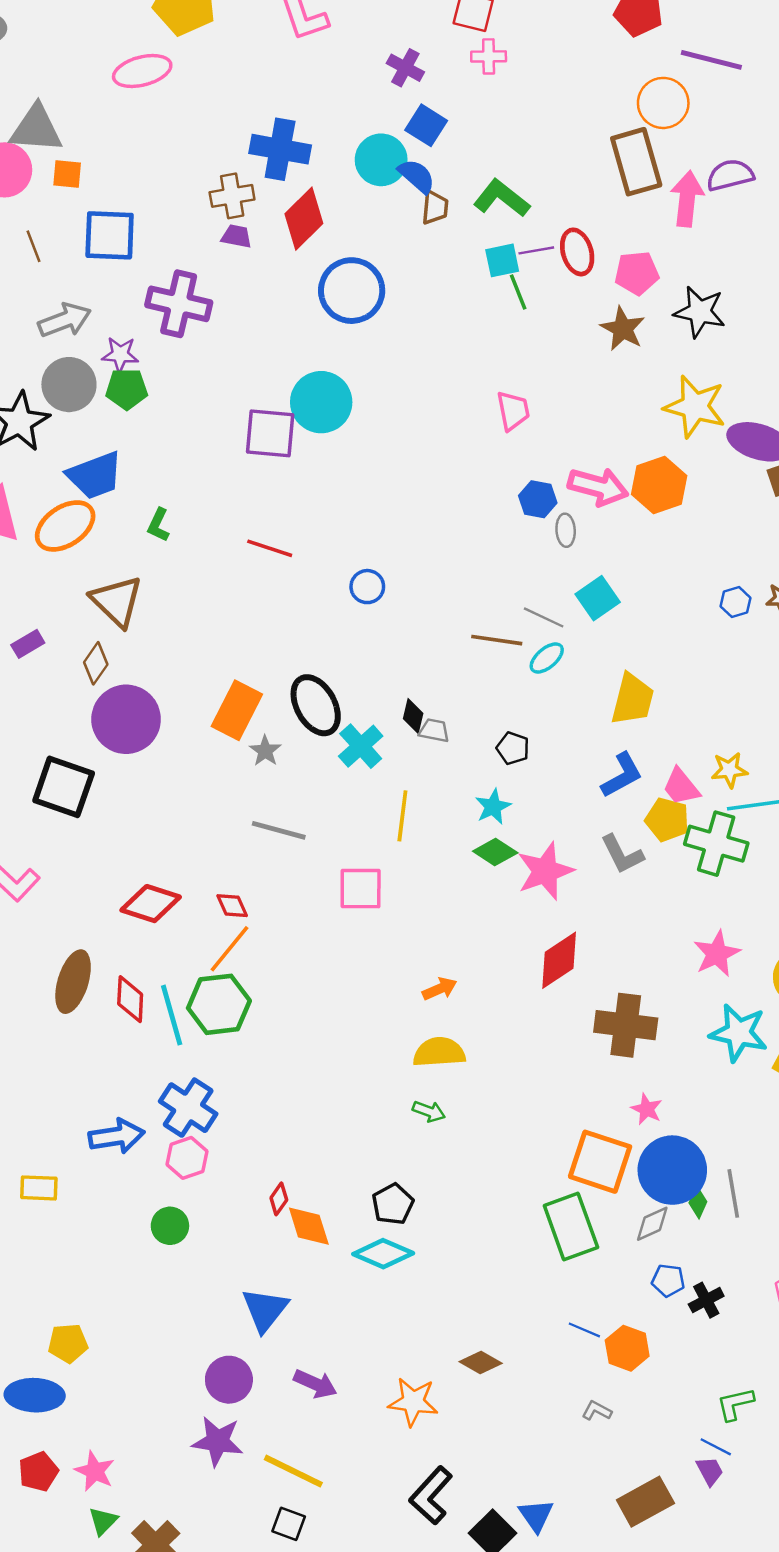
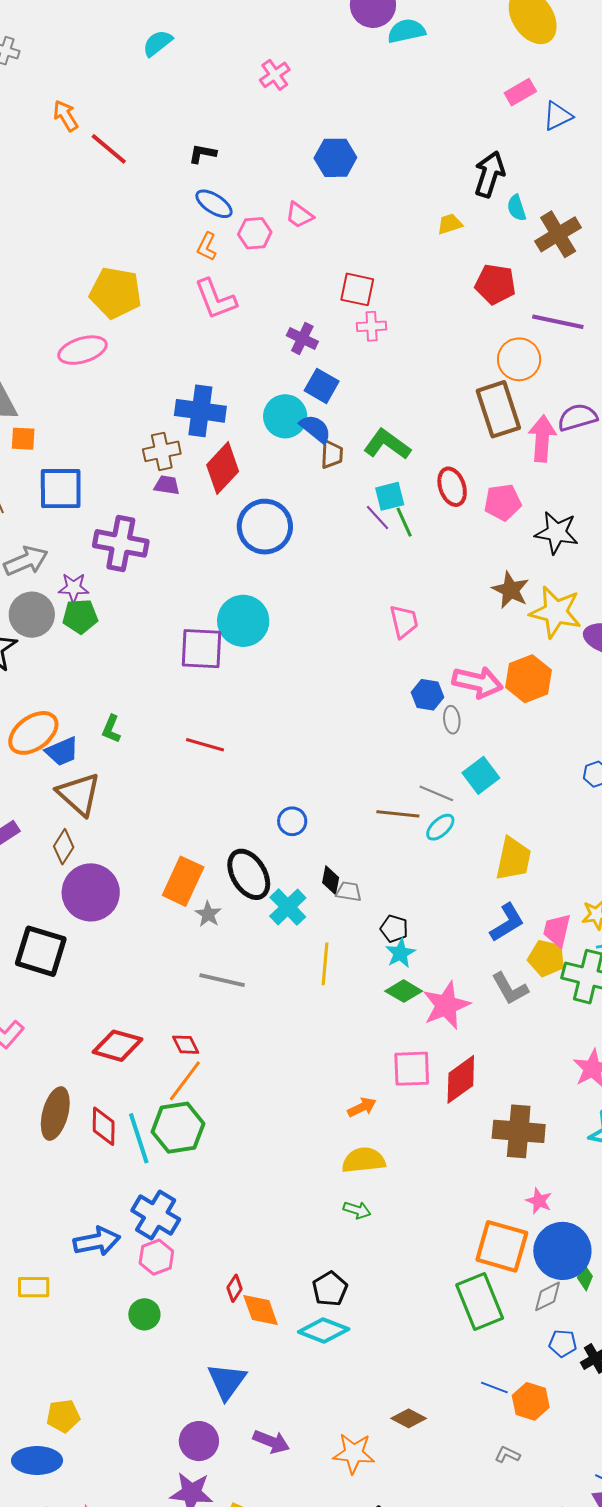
purple line: (536, 250) -> (378, 517), moved, turned 60
brown star: (623, 329) -> (511, 590), moved
blue trapezoid: (95, 475) -> (62, 751), moved, size x0.7
blue circle: (367, 587) -> (292, 821), moved
black pentagon: (513, 748) -> (394, 929), moved
pink trapezoid: (681, 787) -> (557, 930), turned 54
pink square: (361, 889) -> (412, 1069), moved

